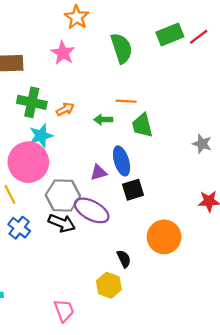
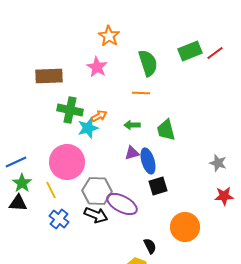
orange line: (126, 101) -> (141, 93), moved
cyan star: (41, 136) -> (88, 128), moved
gray star: (202, 144) -> (218, 163), moved
purple triangle: (99, 172) -> (132, 153), moved

